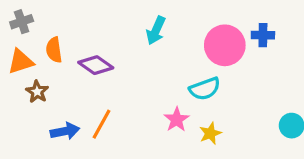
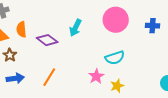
cyan arrow: (156, 31) -> (75, 28), moved
pink circle: (225, 45) -> (116, 20), moved
blue arrow: (65, 131) -> (15, 78), moved

